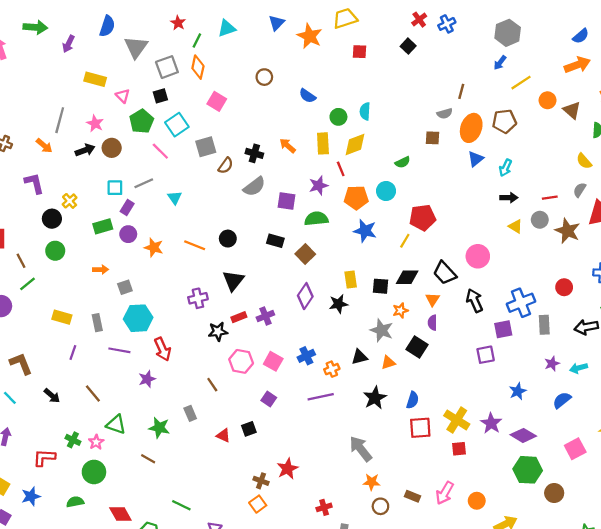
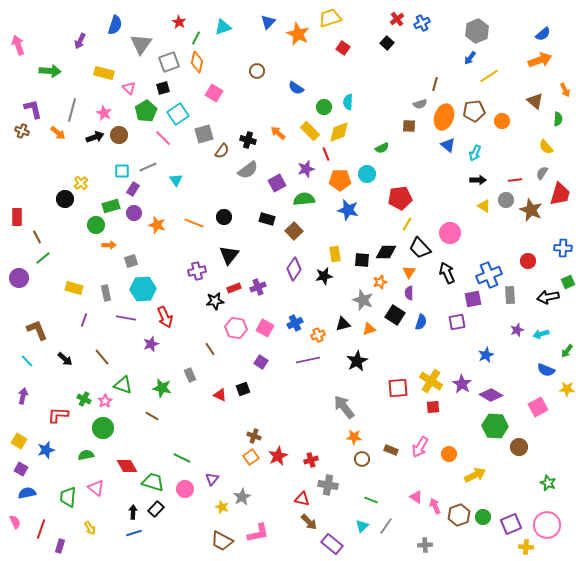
green arrow: (35, 27) -> (50, 71), moved
red square: (359, 52) -> (343, 48), turned 32
orange circle: (548, 100) -> (502, 121), moved
yellow rectangle: (323, 143) -> (310, 131), turned -42
blue triangle: (476, 159) -> (448, 145), turned -42
purple L-shape: (34, 183) -> (33, 109), moved
purple square: (286, 201) -> (277, 183), turned -36
yellow line: (405, 241) -> (407, 224), moved
green circle: (55, 251) -> (96, 225), moved
blue semicircle: (413, 400) -> (421, 322), moved
blue semicircle: (562, 400) -> (546, 370), moved, turned -120
red star: (288, 469) -> (278, 456), moved

